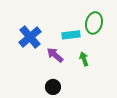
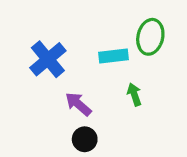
purple arrow: (55, 55) -> (78, 104), moved

